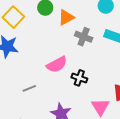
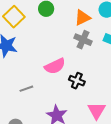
orange triangle: (66, 17) -> (82, 18), moved

